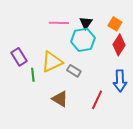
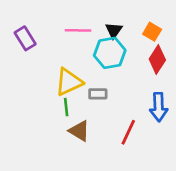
purple rectangle: (19, 57) -> (25, 38), moved
gray rectangle: (74, 71) -> (98, 94), turned -32
green line: (33, 75) -> (66, 107), moved

